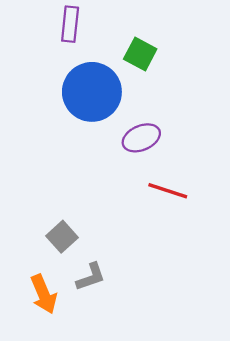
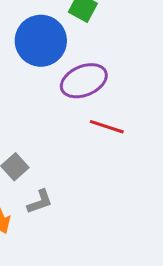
purple ellipse: (141, 138) -> (84, 81), size x1.4

